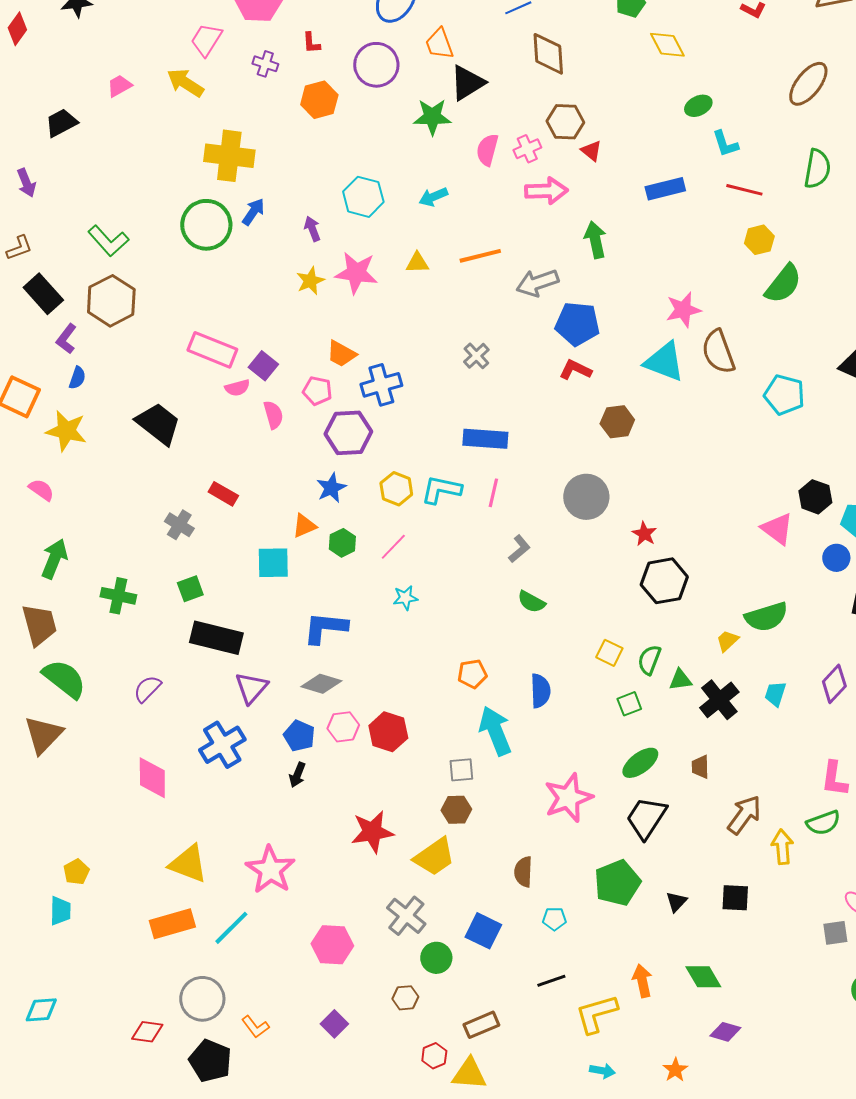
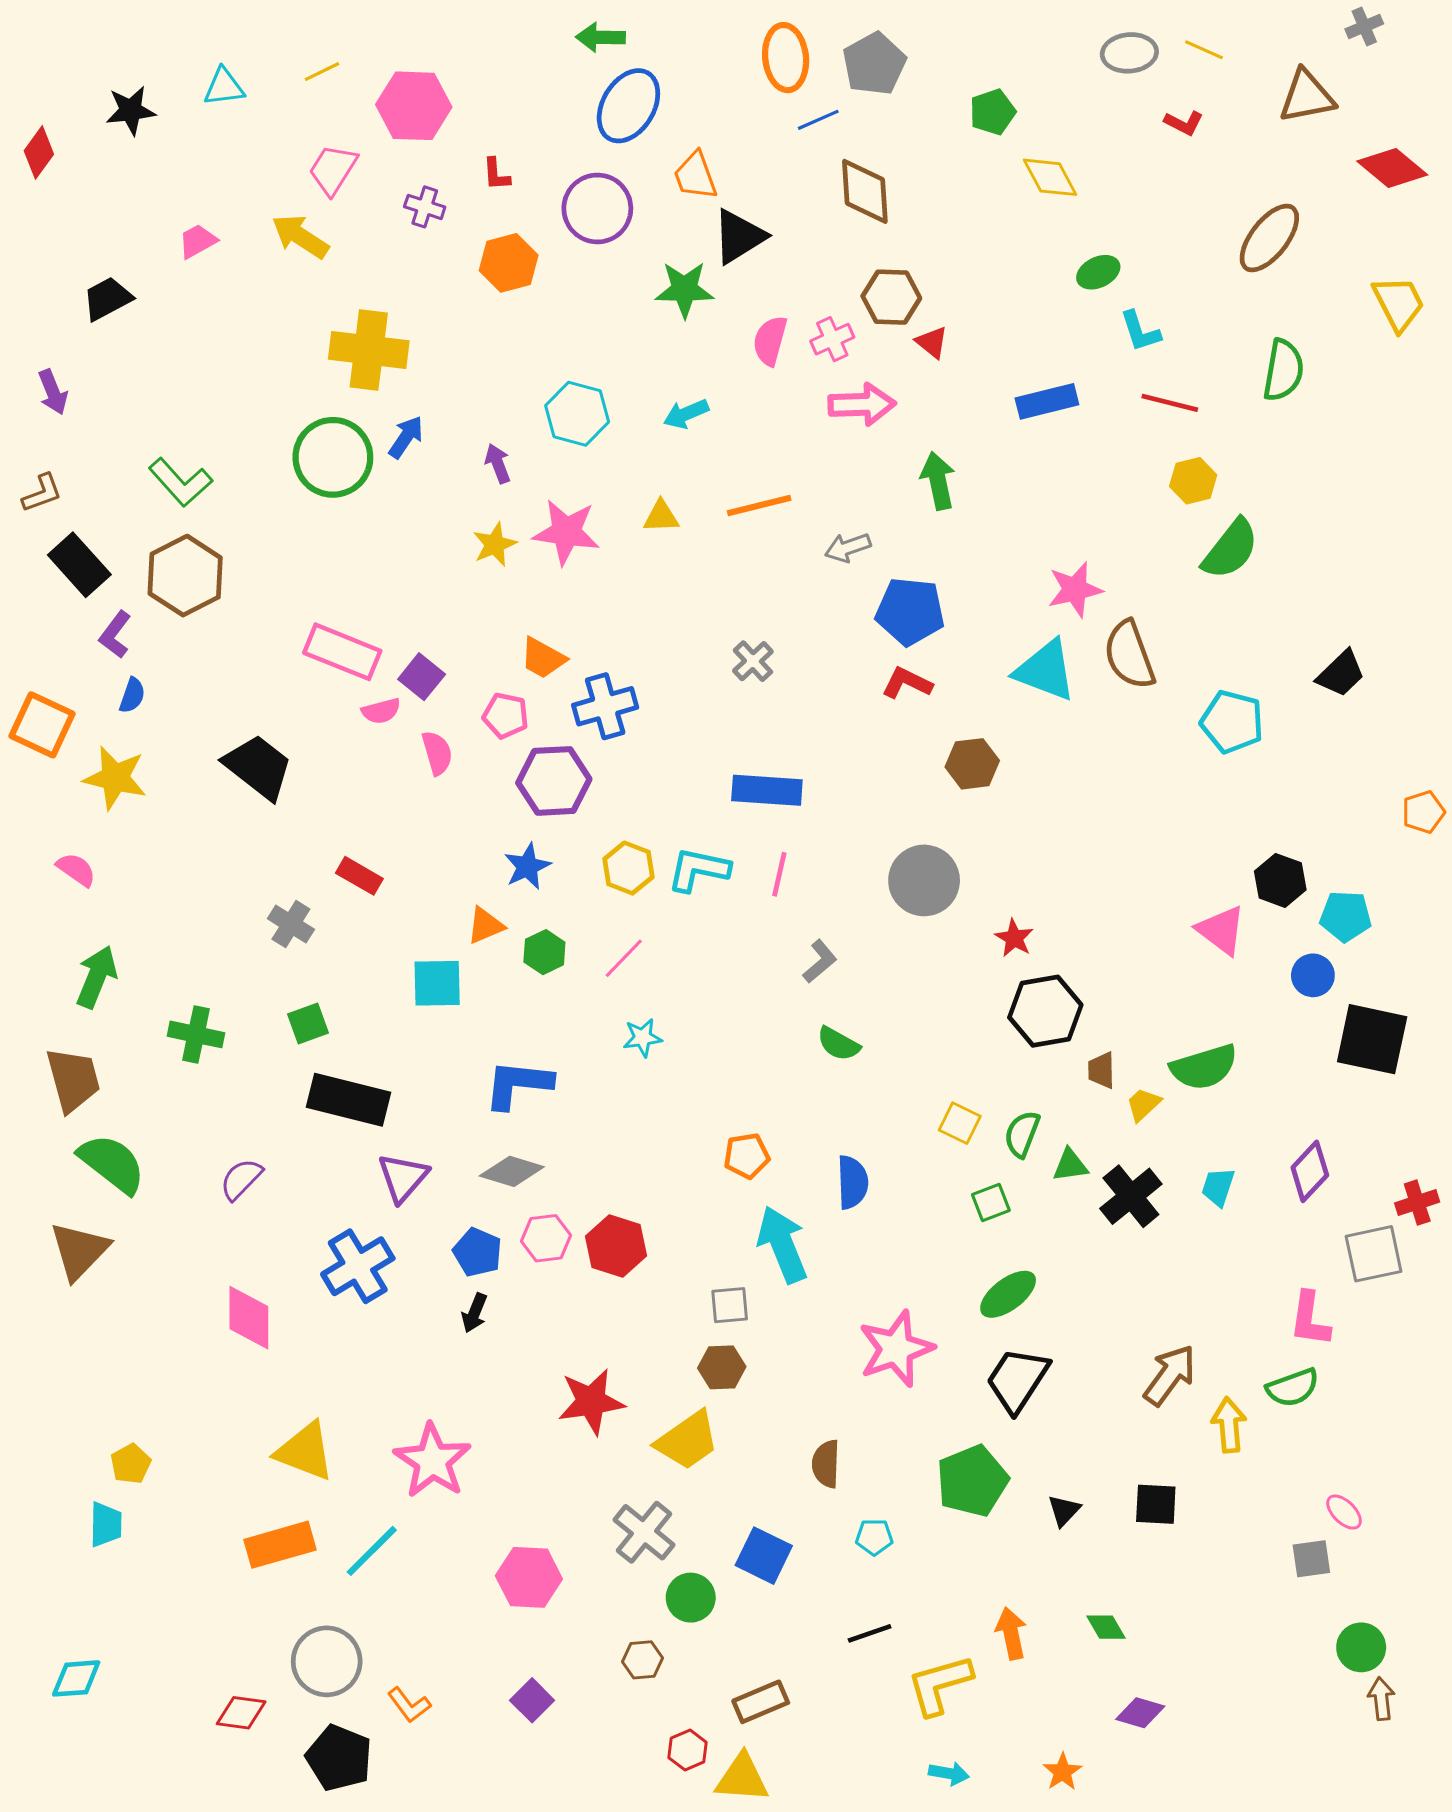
gray arrow: (537, 283) -> (848, 548), size x0.7
brown trapezoid: (700, 767) -> (1101, 1070), moved
green diamond: (703, 977) -> (1106, 1627), size x0.7

